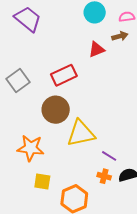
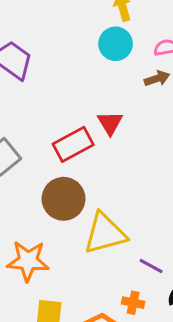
red triangle: (97, 49) -> (110, 123), moved, turned -36
orange cross: (104, 176) -> (133, 303), moved

